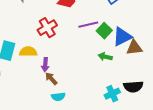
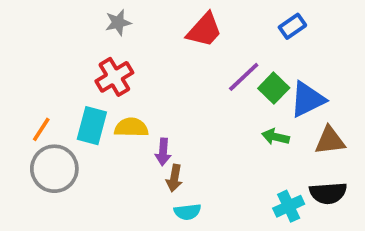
purple line: (88, 25) -> (244, 77), turned -30
red cross: (47, 28) -> (114, 77), moved
brown triangle: (134, 48) -> (330, 141), moved
brown arrow: (51, 79) -> (174, 178), turned -128

